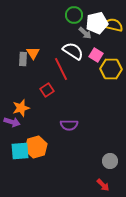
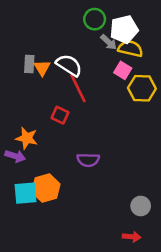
yellow semicircle: (113, 25) -> (130, 49), moved
white semicircle: (73, 51) -> (69, 65), moved
gray rectangle: (23, 59) -> (29, 64), moved
red square: (47, 90) -> (60, 115), turned -32
orange star: (21, 108) -> (27, 138), turned 30
red arrow: (103, 185) -> (132, 237), turned -40

